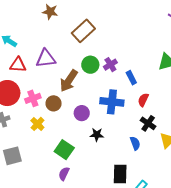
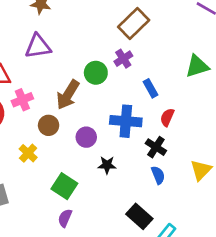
brown rectangle: (83, 31) -> (134, 23), moved
purple triangle: (46, 58) -> (38, 46), moved
purple cross: (110, 65) -> (123, 59), moved
pink cross: (33, 98) -> (22, 100), moved
black cross: (148, 123) -> (156, 147), moved
black rectangle: (120, 174) -> (139, 216), turned -48

